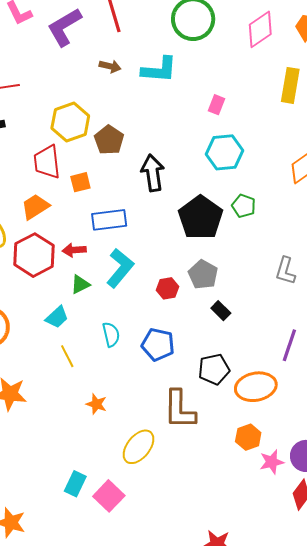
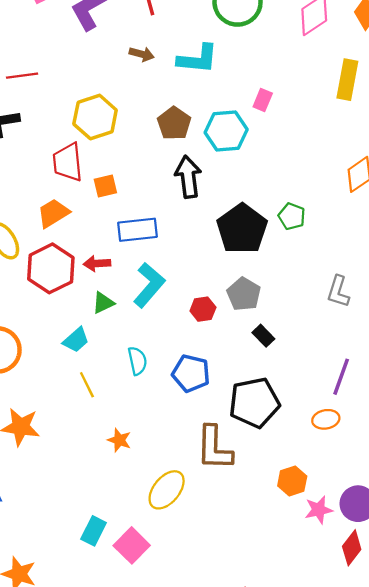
brown pentagon: (109, 140) -> (174, 123), moved
cyan hexagon: (224, 152) -> (226, 131), moved
black pentagon: (214, 369) -> (254, 403), size x1.4
orange ellipse: (256, 387) -> (326, 419), moved, size x0.6

